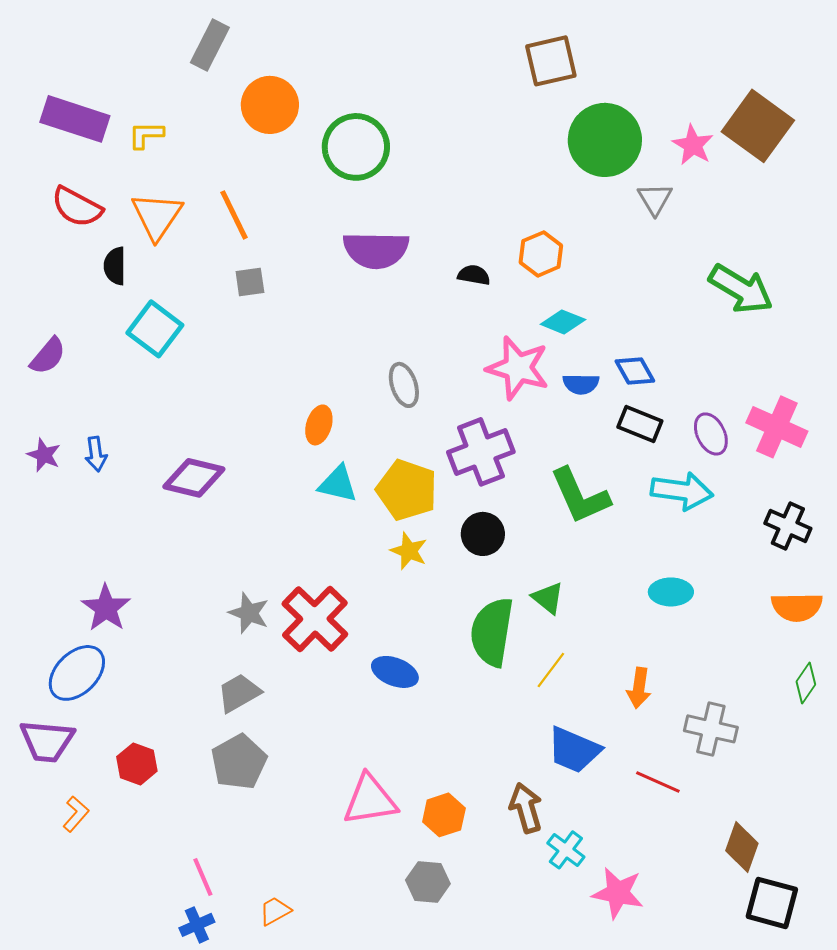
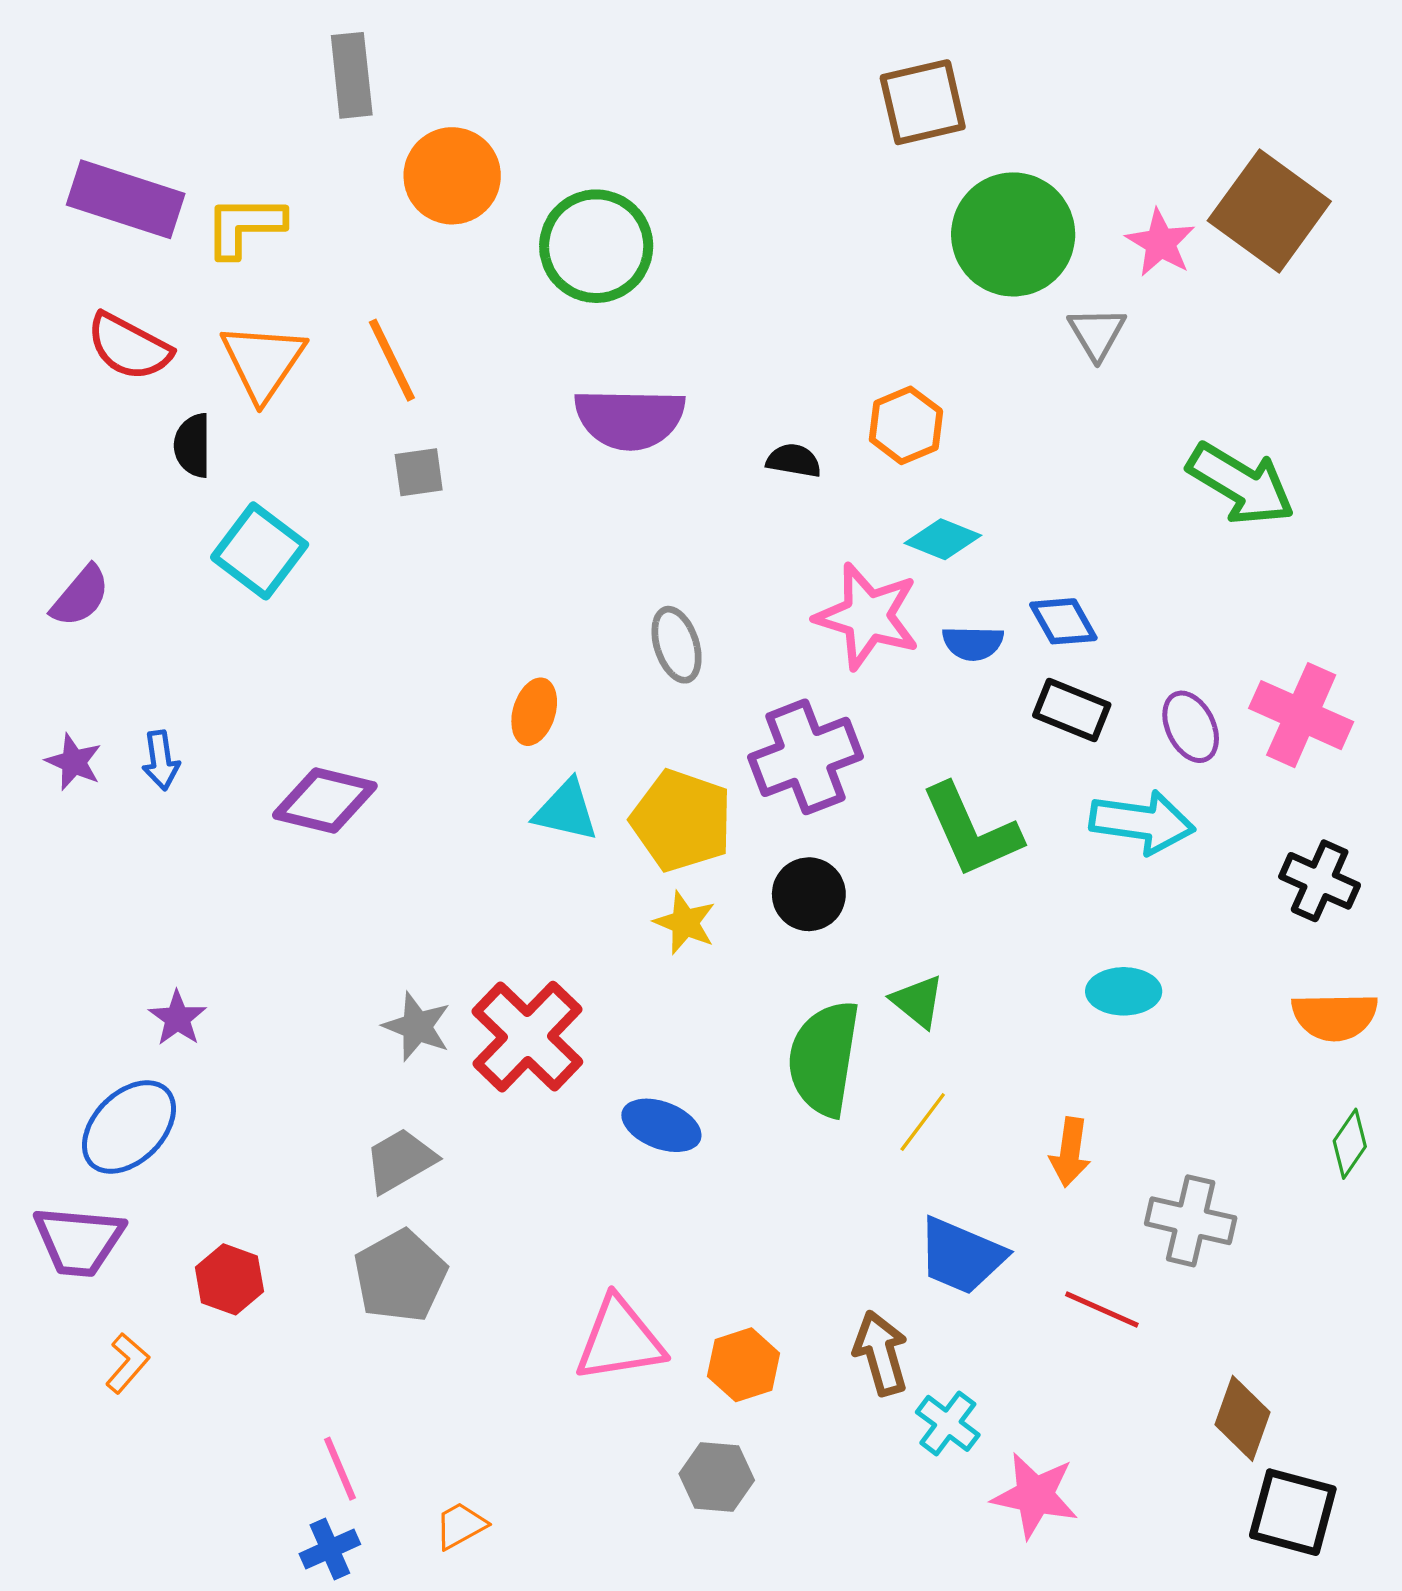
gray rectangle: (210, 45) -> (352, 75), turned -33
yellow L-shape: (146, 135) -> (244, 226), size x1.4
purple star: (106, 608) -> (178, 1018), size x0.7

